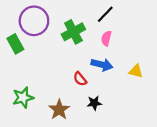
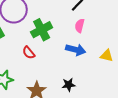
green cross: (73, 32) -> (42, 30), moved
red semicircle: (80, 79) -> (29, 53), moved

